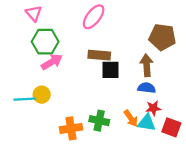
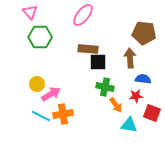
pink arrow: (52, 62) -> (51, 94), moved
blue semicircle: (147, 88) -> (143, 79), moved
cyan line: (25, 99) -> (41, 116), moved, turned 30
green cross: (99, 121) -> (105, 87), moved
cyan triangle: (147, 123) -> (129, 125), moved

